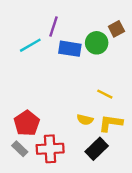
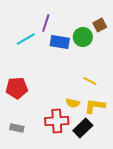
red pentagon: (27, 123) -> (17, 88), moved, turned 30
gray rectangle: (20, 149) -> (17, 128), turned -32
red cross: (50, 149) -> (57, 121), moved

